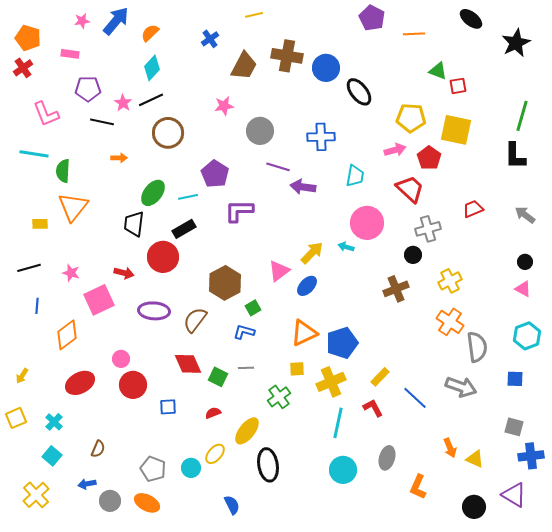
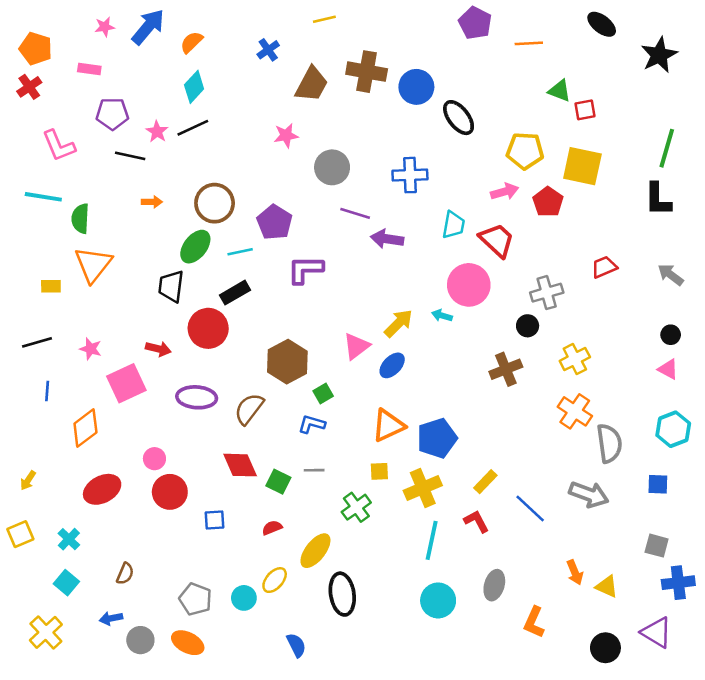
brown circle: (168, 133) -> (215, 203), moved
red trapezoid: (410, 189) -> (497, 240), moved

